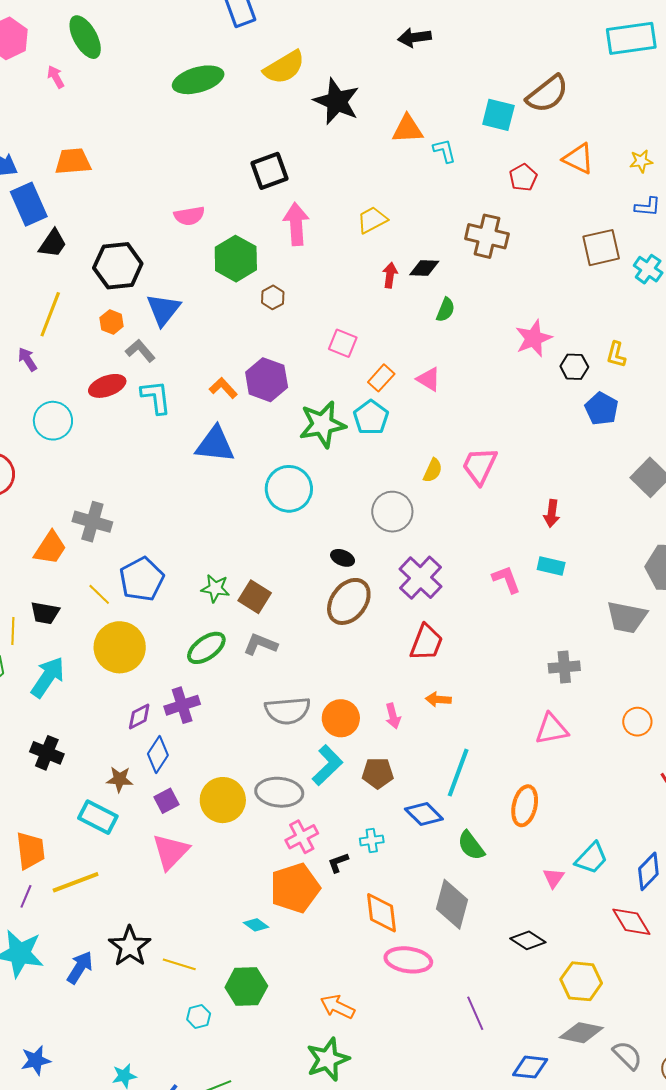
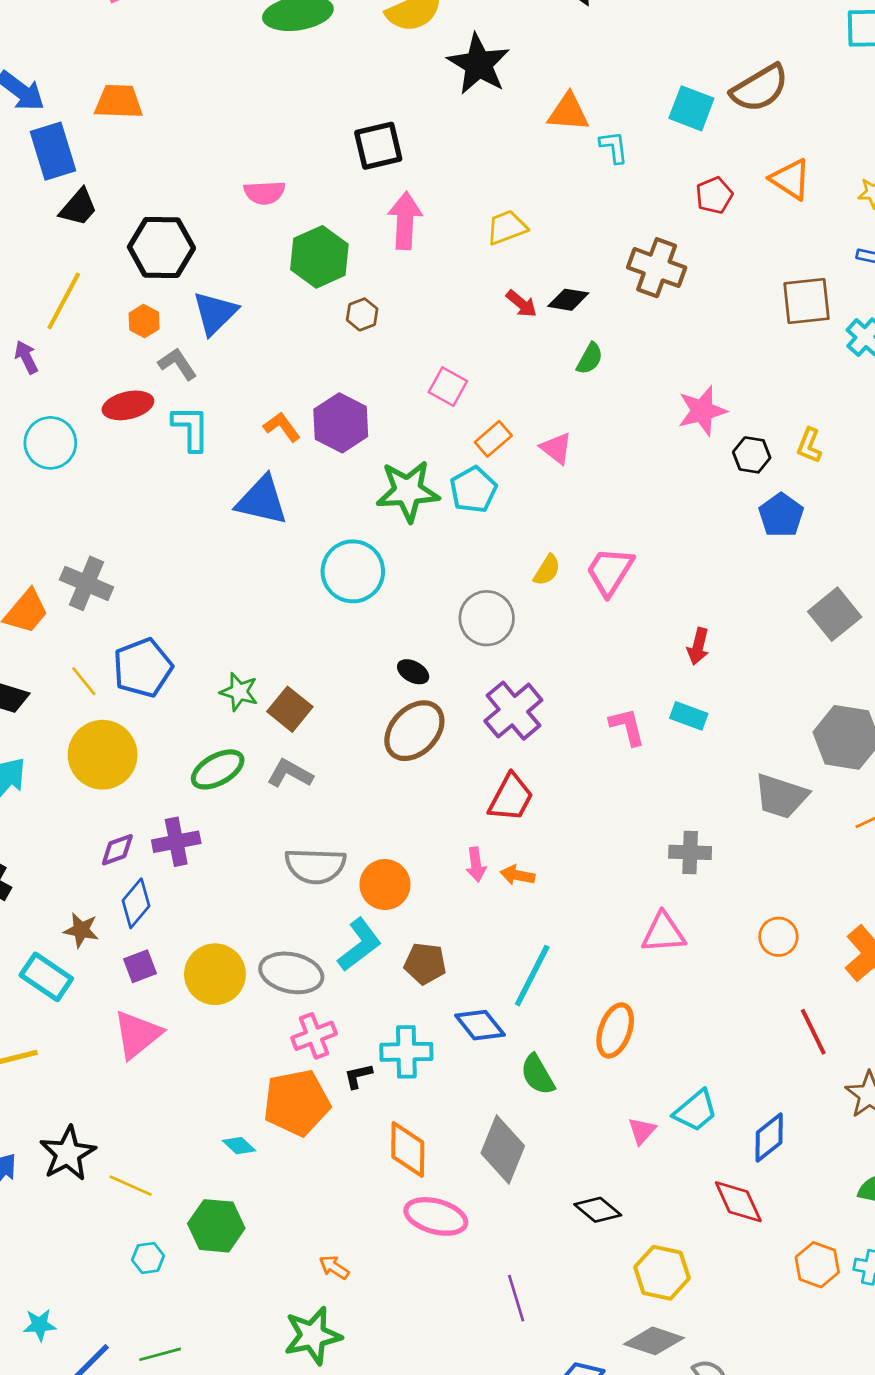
red arrow: (390, 275) -> (521, 304), turned 115
pink arrow: (393, 716) -> (476, 864), moved
cyan cross: (372, 840) -> (406, 1052), size x1.6
orange arrow: (337, 1007) -> (334, 1267), size x0.7

